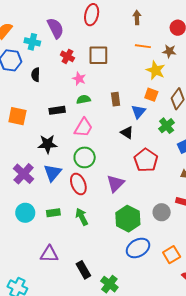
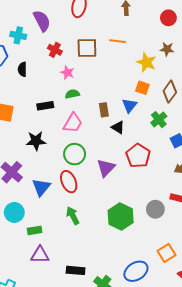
orange line: (143, 46) -> (117, 41), moved
brown star: (169, 51) -> (167, 49), moved
brown rectangle: (116, 99) -> (104, 110), moved
blue triangle: (53, 173) -> (41, 187), moved
purple triangle: (115, 183) -> (106, 168), moved
green rectangle: (53, 213) -> (35, 230), moved
blue ellipse: (138, 248) -> (136, 271), moved
black rectangle: (83, 270) -> (76, 270), turned -54

